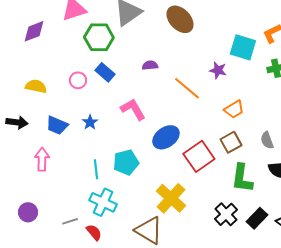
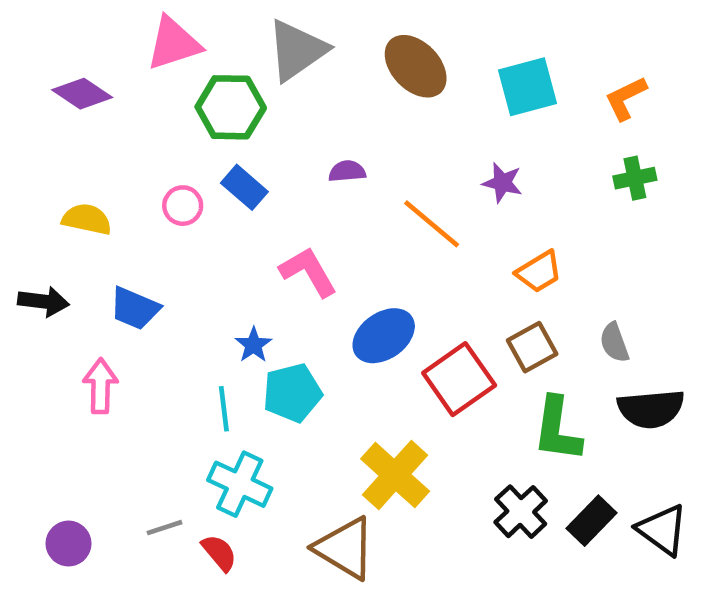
purple diamond: (34, 31) -> (82, 94), turned 55
cyan square: (243, 47) -> (528, 87), moved, turned -32
blue star: (90, 122) -> (253, 345), moved
purple circle: (28, 212) -> (69, 544), moved

